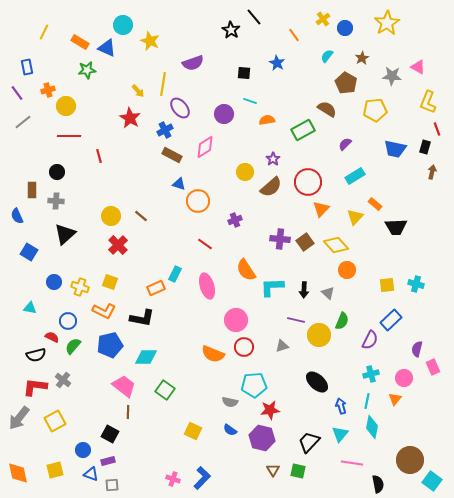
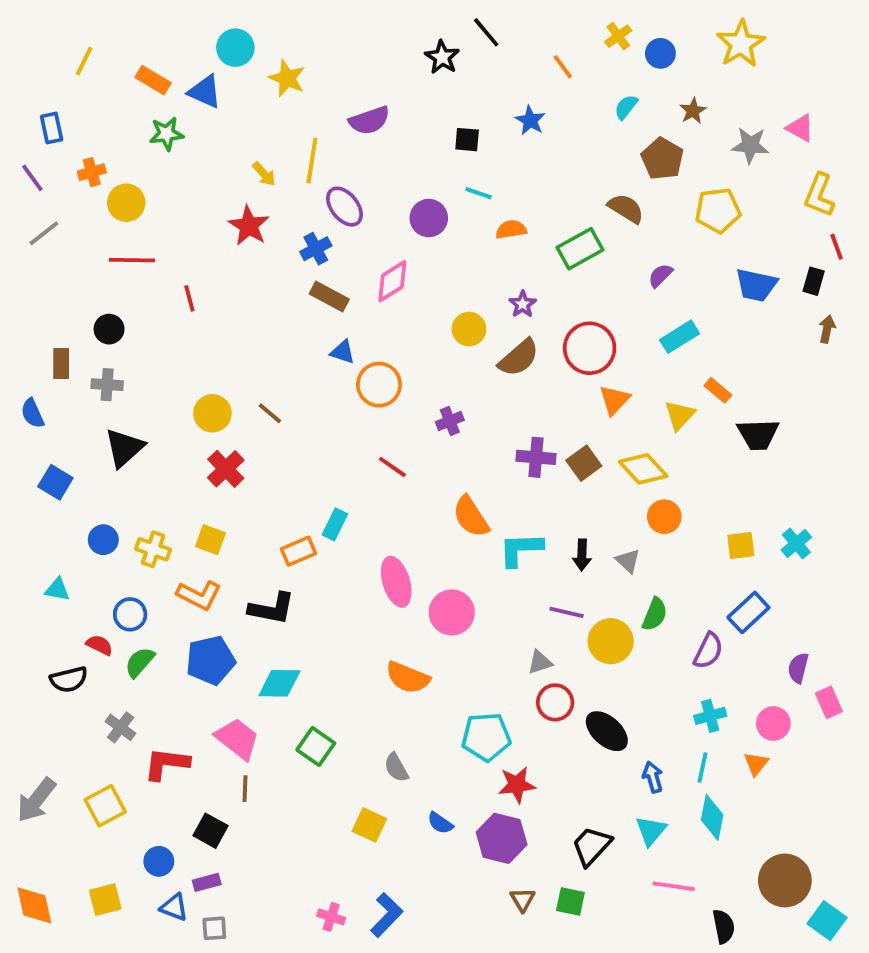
cyan cross: (416, 284) -> (796, 544), turned 35
pink ellipse: (207, 286) -> (396, 582), moved
red circle: (244, 347) -> (555, 702), moved
red L-shape: (35, 387) -> (166, 764), moved
gray semicircle: (230, 402) -> (396, 768), moved, turned 49

